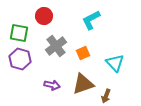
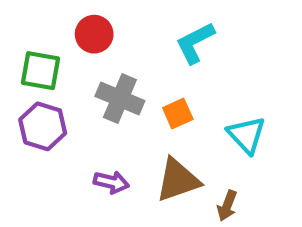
gray cross: (56, 46) -> (120, 98), turned -30

